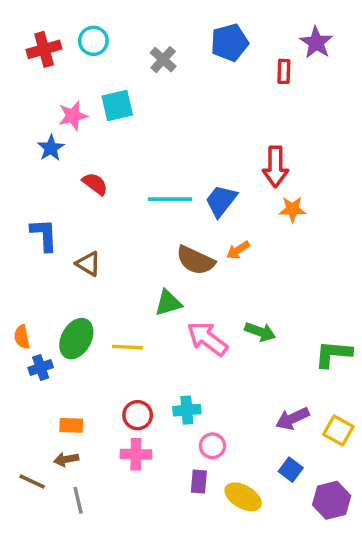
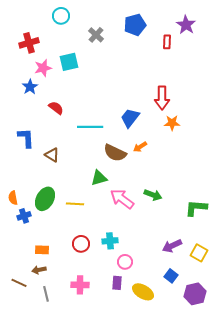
cyan circle: (93, 41) -> (61, 16), moved
red cross: (44, 49) -> (29, 43), moved
cyan line: (170, 199) -> (90, 127), moved
pink cross: (136, 454) -> (80, 285), moved

